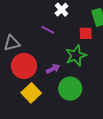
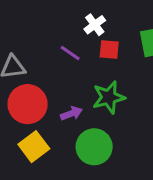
red square: (86, 33) -> (109, 49), moved

